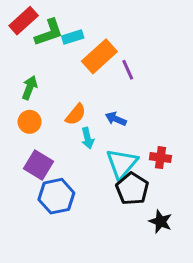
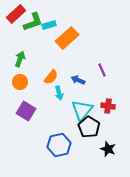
purple line: (128, 70) -> (102, 70), moved
blue hexagon: (56, 196) -> (59, 145), moved

